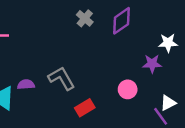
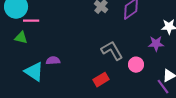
gray L-shape: (61, 78) -> (112, 51), moved

